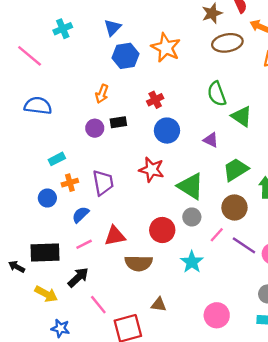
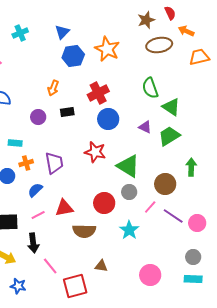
red cross: (155, 100) -> (98, 93), size x1.5
purple circle: (95, 128) -> (38, 117), moved
cyan rectangle: (57, 159) -> (15, 143), turned 32
green trapezoid: (236, 170) -> (169, 136), moved
black arrow: (78, 277) -> (33, 243), turned 126

